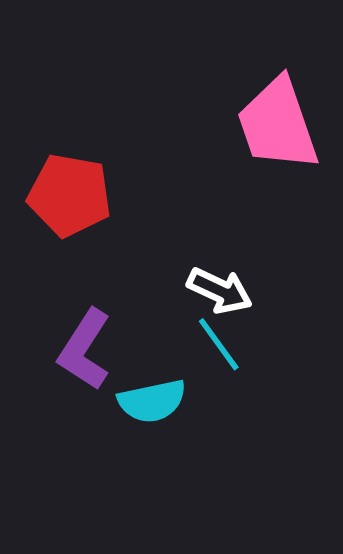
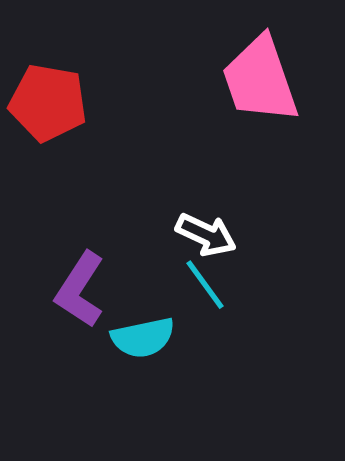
red pentagon: (70, 195) -> (48, 103), moved

